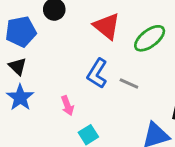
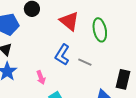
green ellipse: (150, 38) -> (100, 30), turned -65

